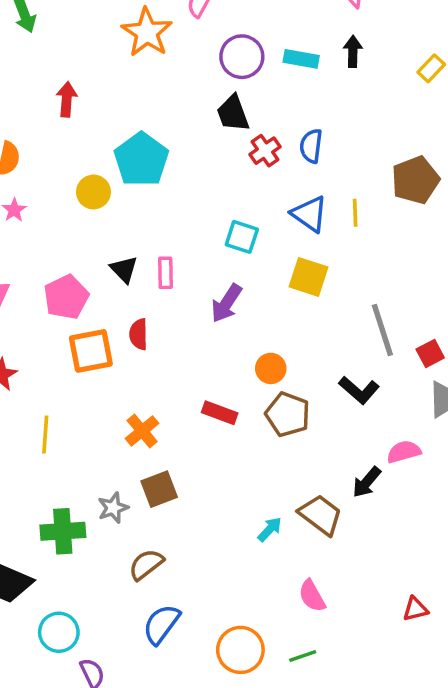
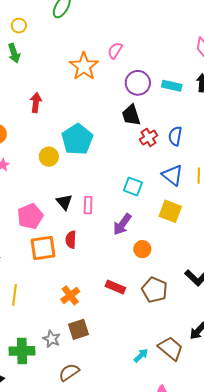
orange circle: (271, 368) -> (142, 249), moved
gray star: (113, 508) -> (52, 339), turned -30

